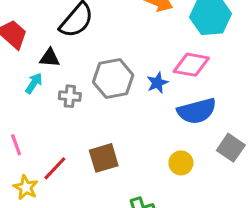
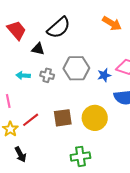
cyan arrow: (34, 83) -> (23, 75), moved, turned -128
yellow circle: (181, 163) -> (95, 118), moved, size x1.6

